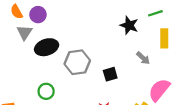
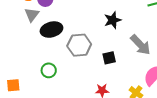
black star: (129, 25) -> (113, 20), moved, turned 30
gray arrow: (143, 58) -> (140, 45), size x1.6

